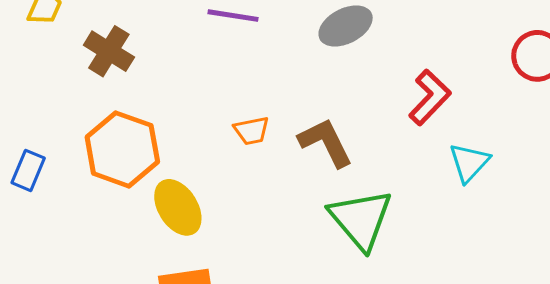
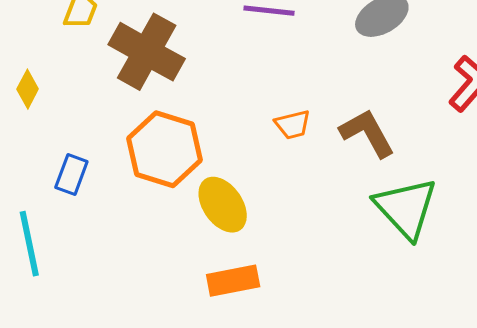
brown cross: (109, 51) -> (147, 52), size x1.5

